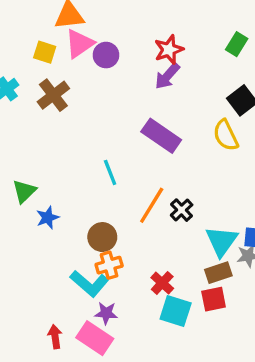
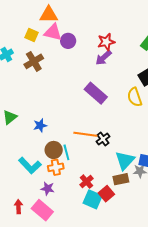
pink triangle: (79, 44) -> (53, 32), turned 42
cyan line: (110, 172) -> (66, 152), moved
orange line: (152, 205) -> (85, 134), turned 60
blue star: (48, 218) -> (40, 125), moved
cyan L-shape: (89, 283) -> (30, 166), moved
red square: (214, 299) -> (106, 194), moved, turned -35
purple star: (106, 313) -> (48, 189), moved

